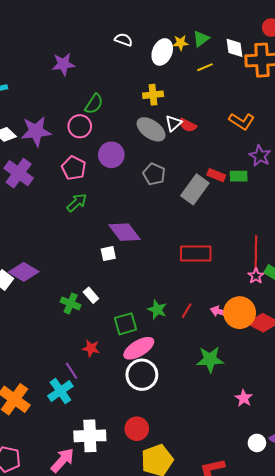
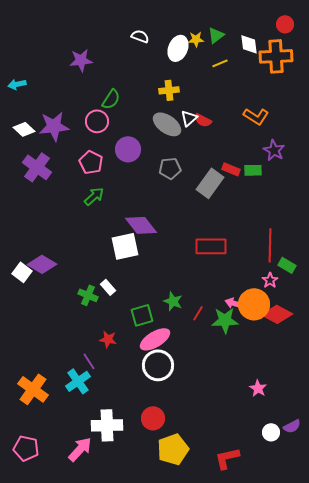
gray pentagon: (154, 174) -> (170, 168), turned -30
white square: (108, 254) -> (125, 246), size x1.8
pink star: (256, 276) -> (270, 280), moved
red line: (187, 311) -> (198, 313), moved
green star: (210, 359) -> (225, 320), moved

